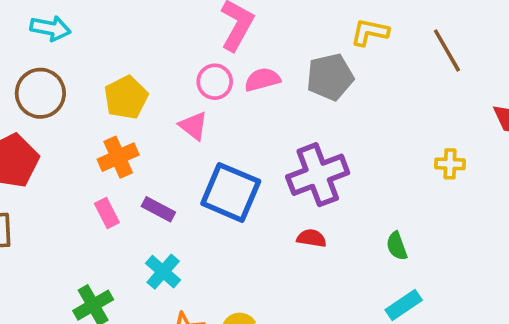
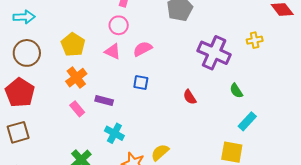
pink semicircle: (262, 80) -> (143, 49), moved
purple cross: (318, 175) -> (214, 53), moved, turned -32
blue square: (231, 192) -> (141, 83), size x0.5
red semicircle: (311, 238) -> (190, 97), turned -119

